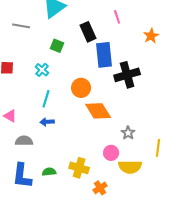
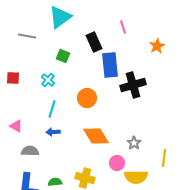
orange diamond: (98, 111) -> (96, 136), moved

